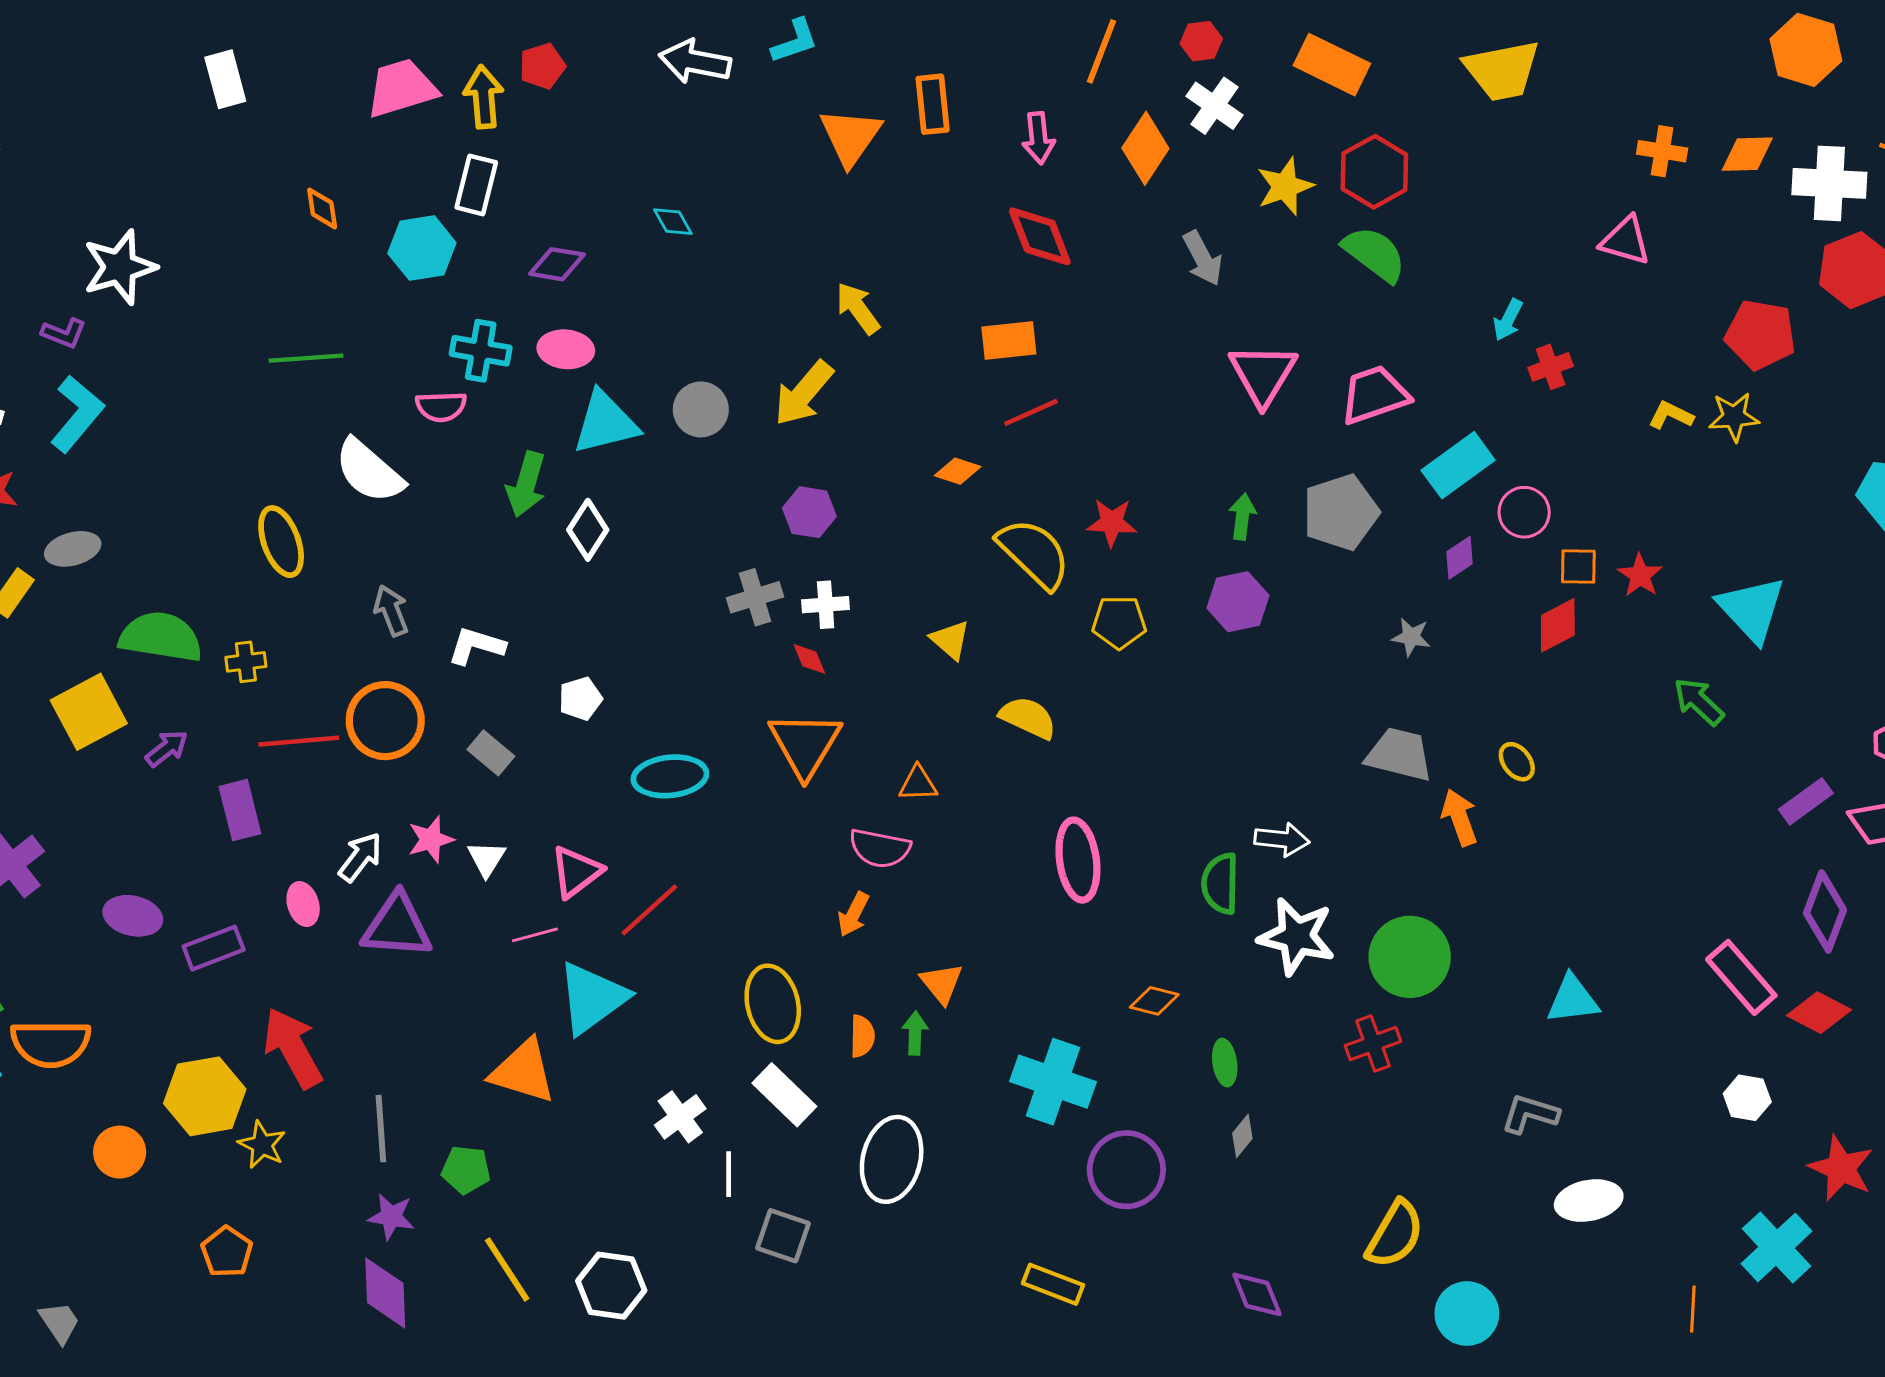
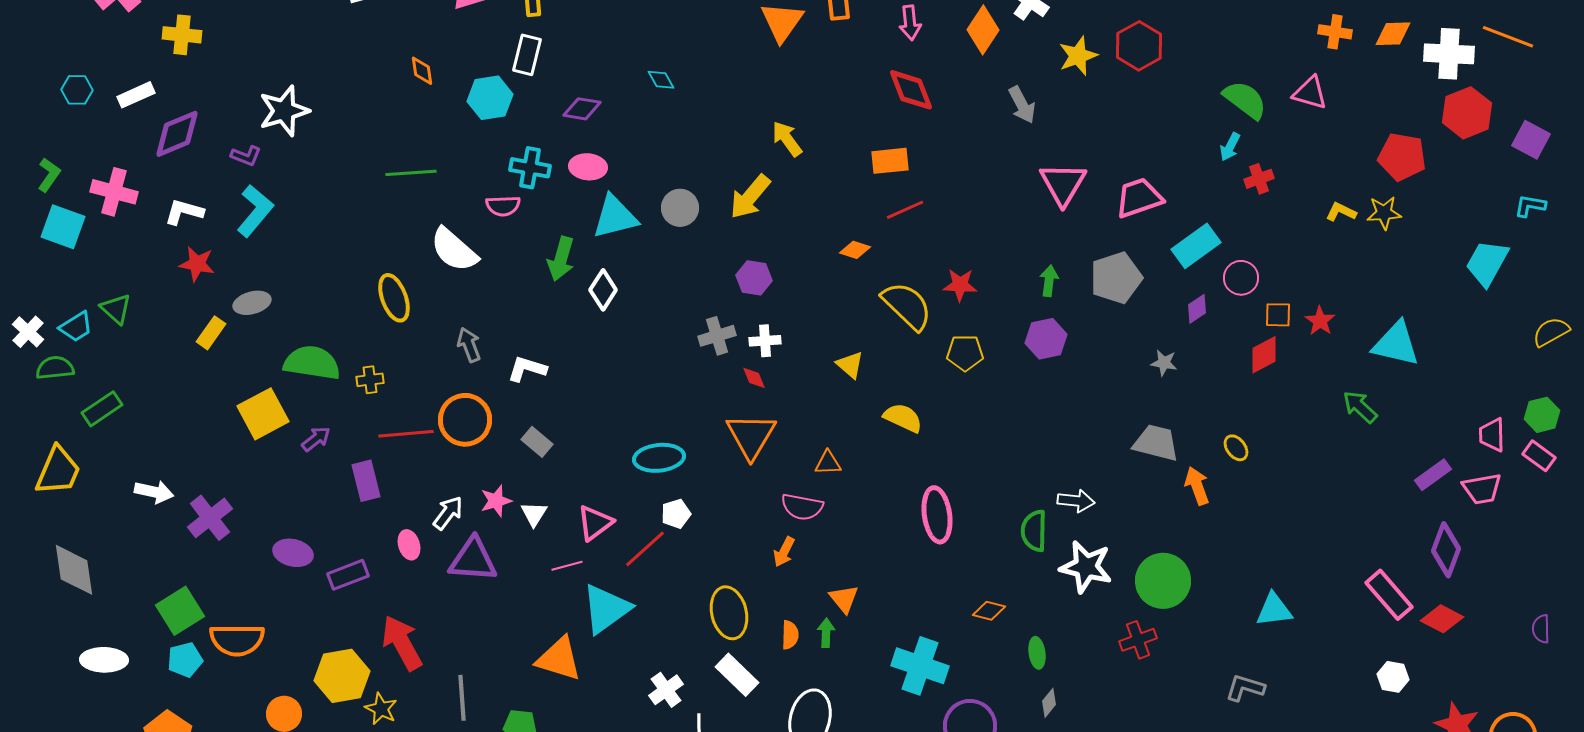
green semicircle: (1374, 254) -> (1245, 100), moved
cyan triangle: (1752, 609) -> (1396, 344), turned -34
white pentagon: (580, 699) -> (676, 514), moved

